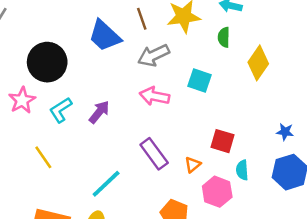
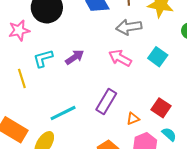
cyan L-shape: (61, 110) -> (43, 58), moved
purple rectangle: (154, 154) -> (106, 101), turned 50
cyan semicircle: (242, 170) -> (169, 134), turned 119

